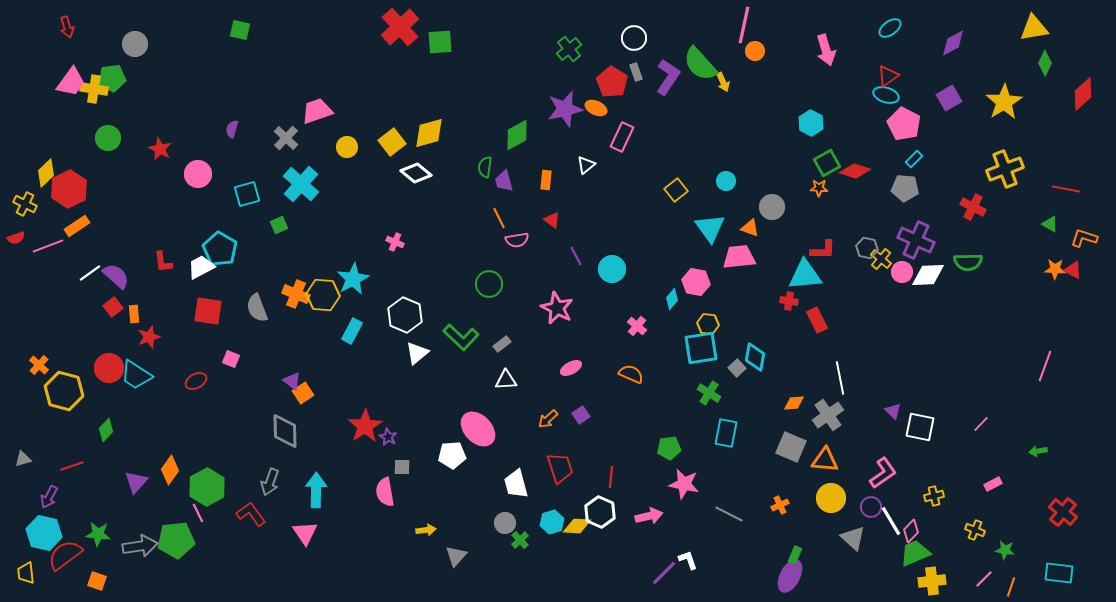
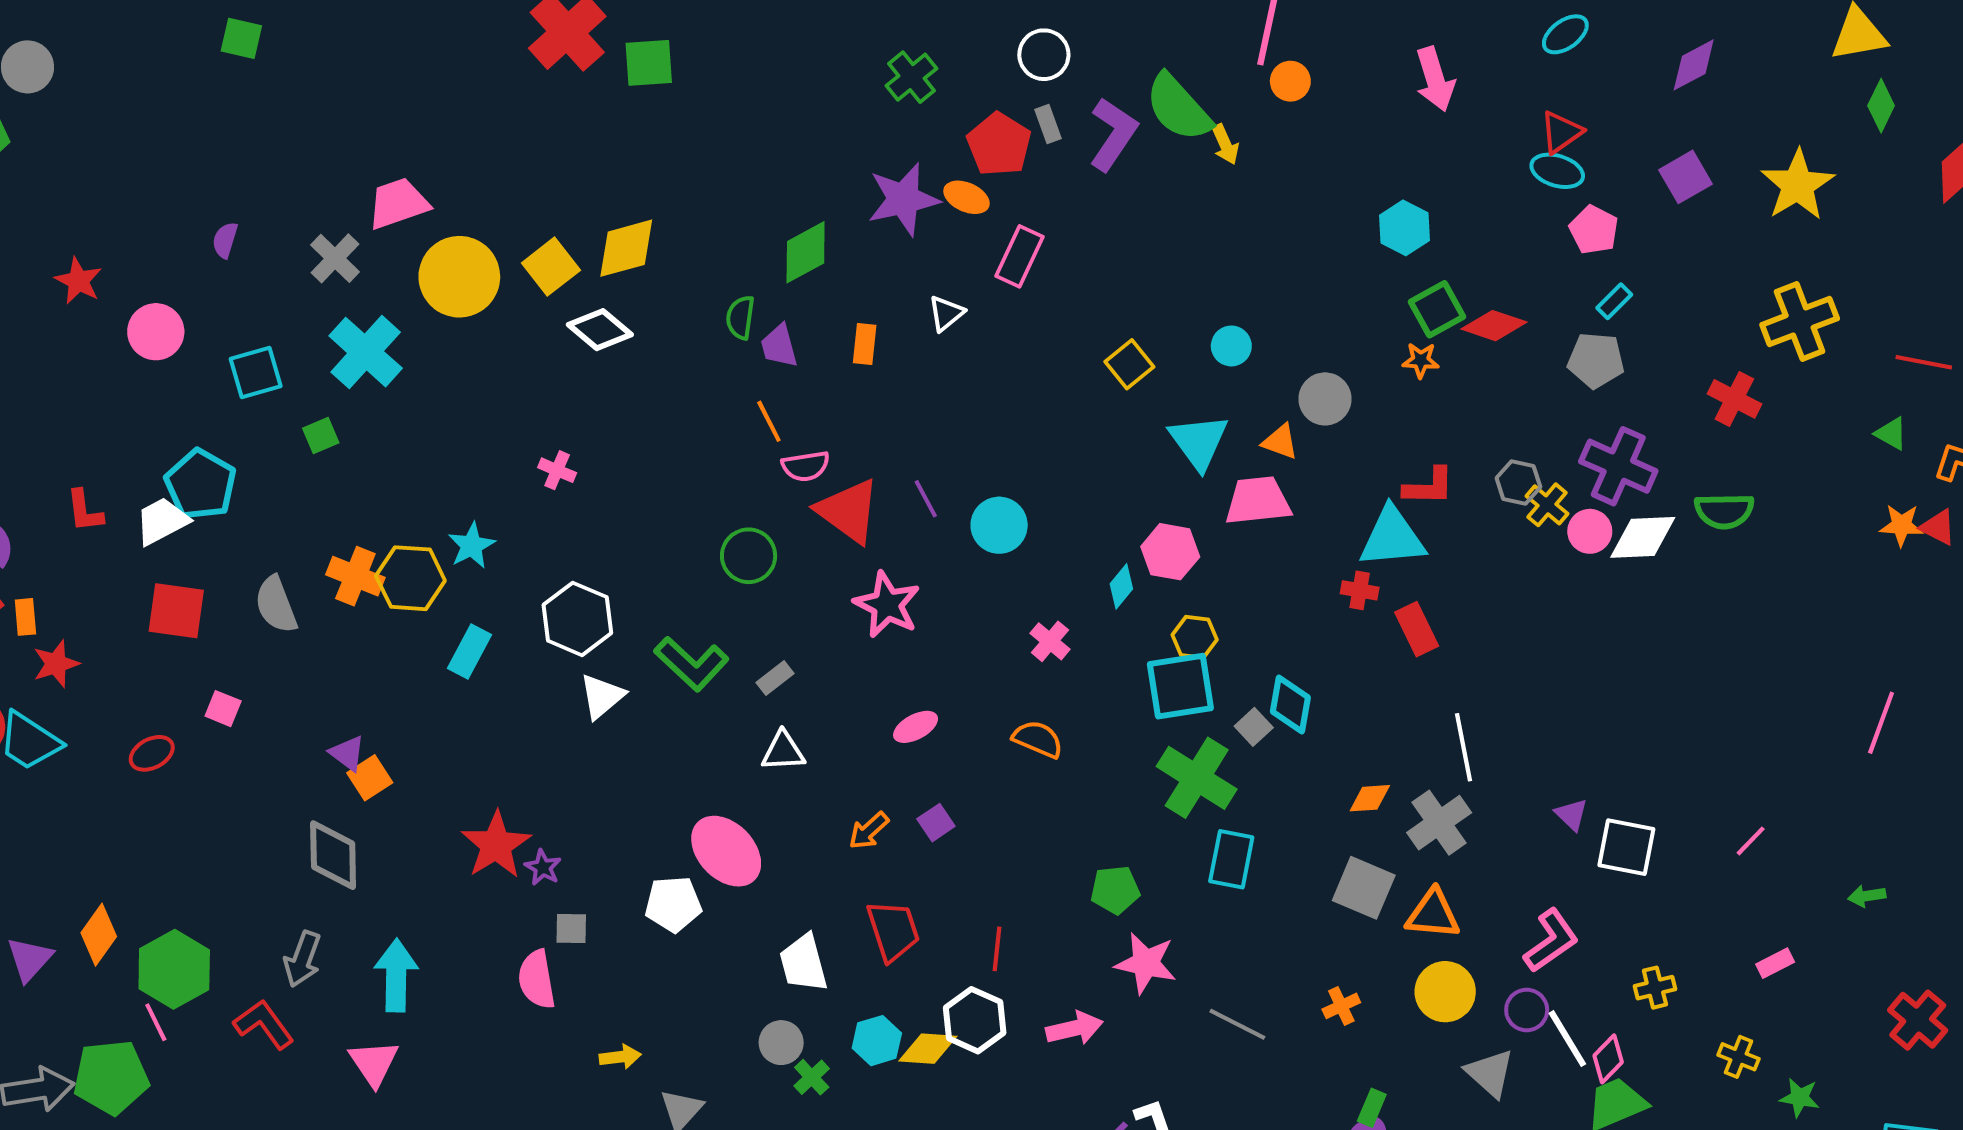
pink pentagon: (904, 124) -> (1594, 230), size x0.7
yellow circle: (347, 147) -> (459, 277), size x1.8
red triangle: (552, 220) -> (848, 511), moved, size x2.0
cyan star: (353, 279) -> (472, 546), size x0.7
green cross: (709, 393) -> (1197, 778), size x1.6

